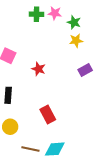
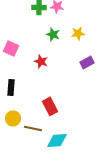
green star: (74, 22) -> (53, 34), moved
brown line: (30, 149) -> (33, 128), moved

